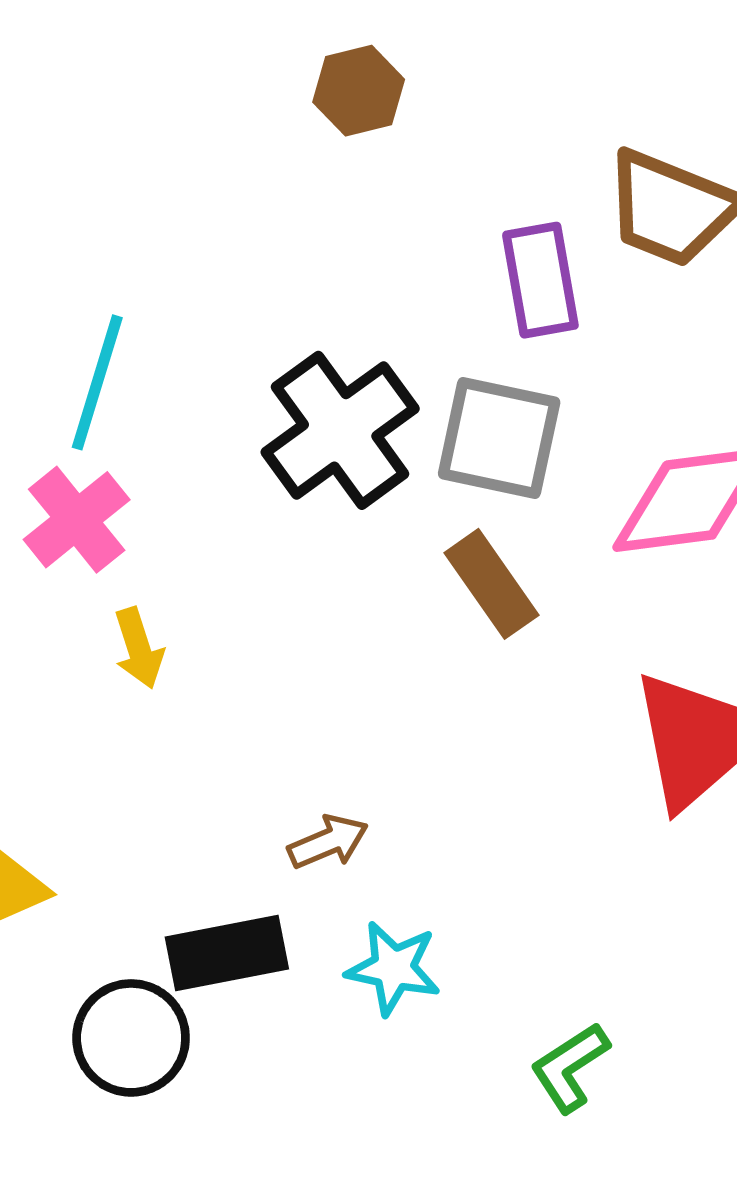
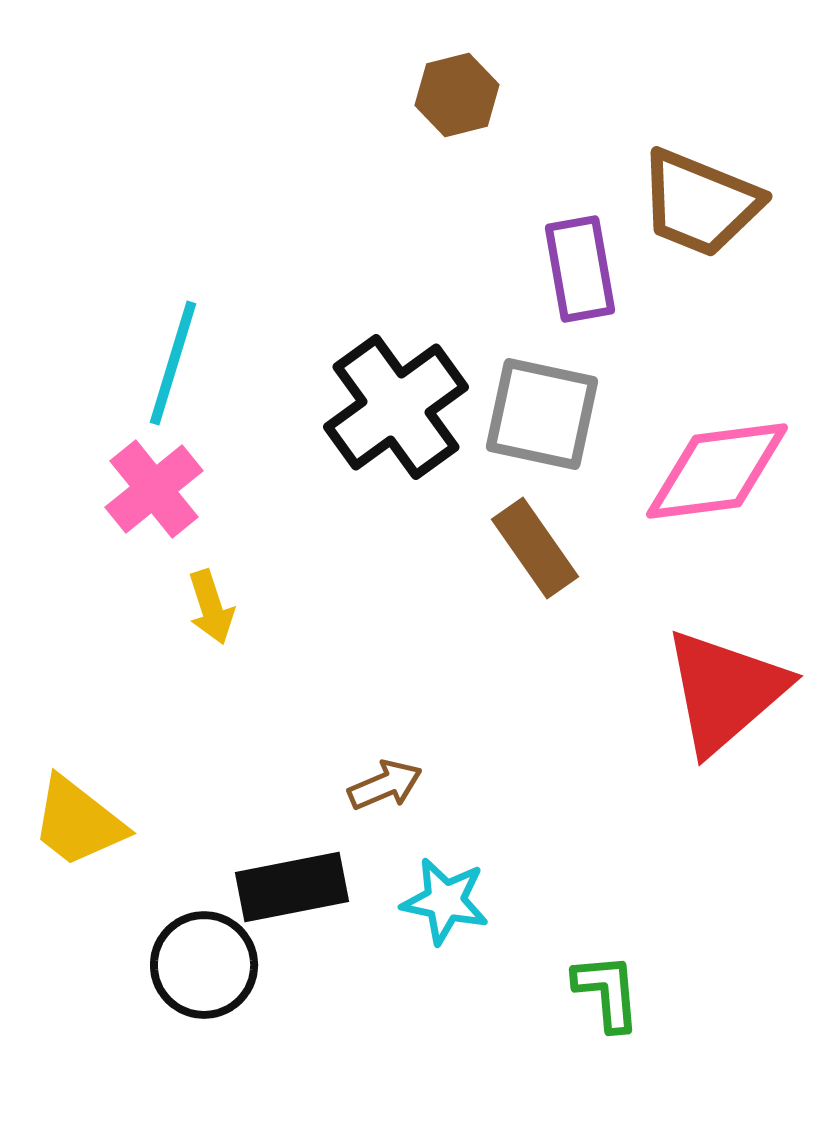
brown hexagon: (359, 91) -> (457, 95), moved
green L-shape: (570, 1067) -> (607, 992), turned 118

